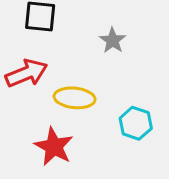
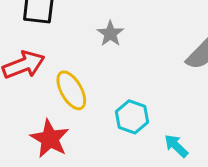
yellow ellipse: (75, 98) -> (71, 90), turned 54

